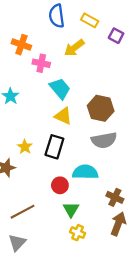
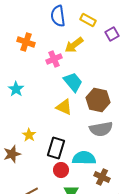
purple square: (116, 36) -> (112, 34), turned 32
pink cross: (41, 63) -> (54, 59), moved, turned -35
cyan trapezoid: (60, 89) -> (73, 82), moved
black rectangle: (54, 147) -> (56, 148), moved
brown cross: (115, 197) -> (102, 177), moved

